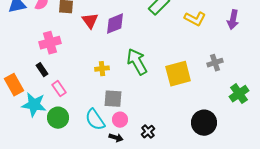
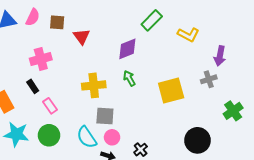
purple arrow: (233, 20) -> (220, 56), moved
purple diamond: (115, 24) -> (127, 49), moved
green arrow: (137, 62) -> (129, 78), size x0.6
yellow cross: (102, 69) -> (94, 85), size x1.6
cyan star: (34, 105) -> (16, 134), moved

